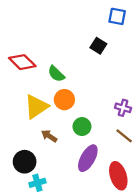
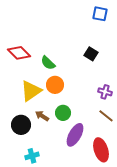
black square: (98, 46) -> (91, 54), moved
green circle: (82, 127) -> (63, 113), moved
black circle: (25, 162) -> (21, 125), moved

